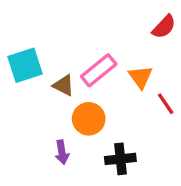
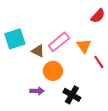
purple arrow: (62, 152) -> (37, 91), turned -80
black cross: (120, 159) -> (72, 95), turned 36

